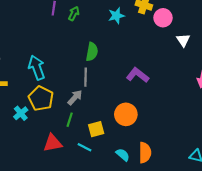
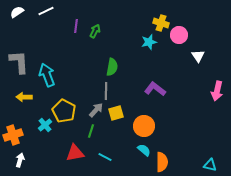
cyan star: (116, 16) -> (149, 42), moved
cyan arrow: (37, 68) -> (47, 75), moved
yellow square: (96, 129) -> (116, 113), moved
cyan semicircle: (123, 155) -> (144, 150), moved

